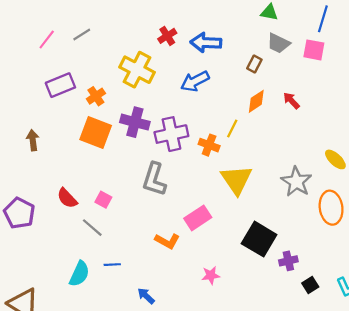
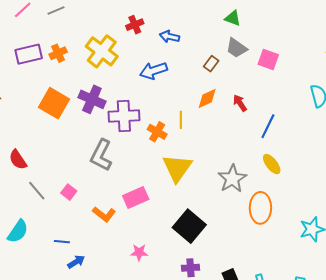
blue line: (323, 19) -> (268, 126), moved
blue arrow: (206, 43) -> (169, 37), size x0.7
orange cross: (96, 96) -> (58, 53), moved
yellow line: (232, 129) -> (181, 120), turned -36
pink square: (103, 200) -> (69, 192), moved
purple cross: (288, 261) -> (190, 268), moved
blue line: (112, 265) -> (62, 242), moved
blue arrow: (146, 296) -> (76, 262), turned 96

